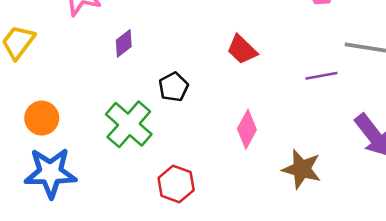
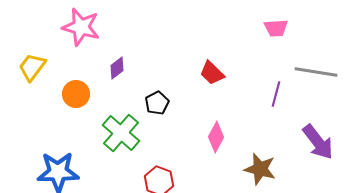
purple line: (322, 76) -> (276, 94), turned -65
orange circle: (42, 118) -> (76, 94), moved

